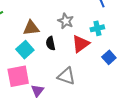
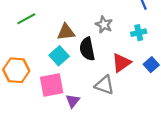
black semicircle: (51, 43) -> (87, 49), size x1.5
red triangle: (81, 44) -> (121, 63), moved

